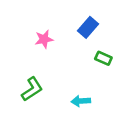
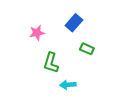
green L-shape: (32, 89) -> (51, 63), moved, turned 140

